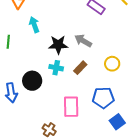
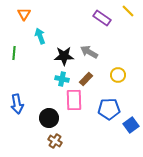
black circle: (32, 81) -> (49, 118), moved
pink rectangle: (71, 107) -> (74, 100), moved
blue square: (117, 122) -> (131, 125), moved

